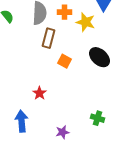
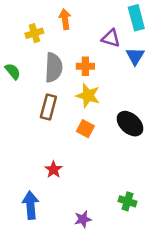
yellow star: (86, 22) -> (88, 96), moved
brown rectangle: (48, 38) -> (48, 107), moved

